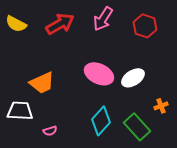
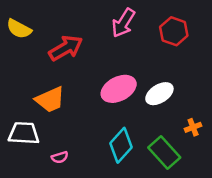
red arrow: (60, 24) -> (66, 48), moved
pink ellipse: (99, 74) -> (119, 89), turned -52

